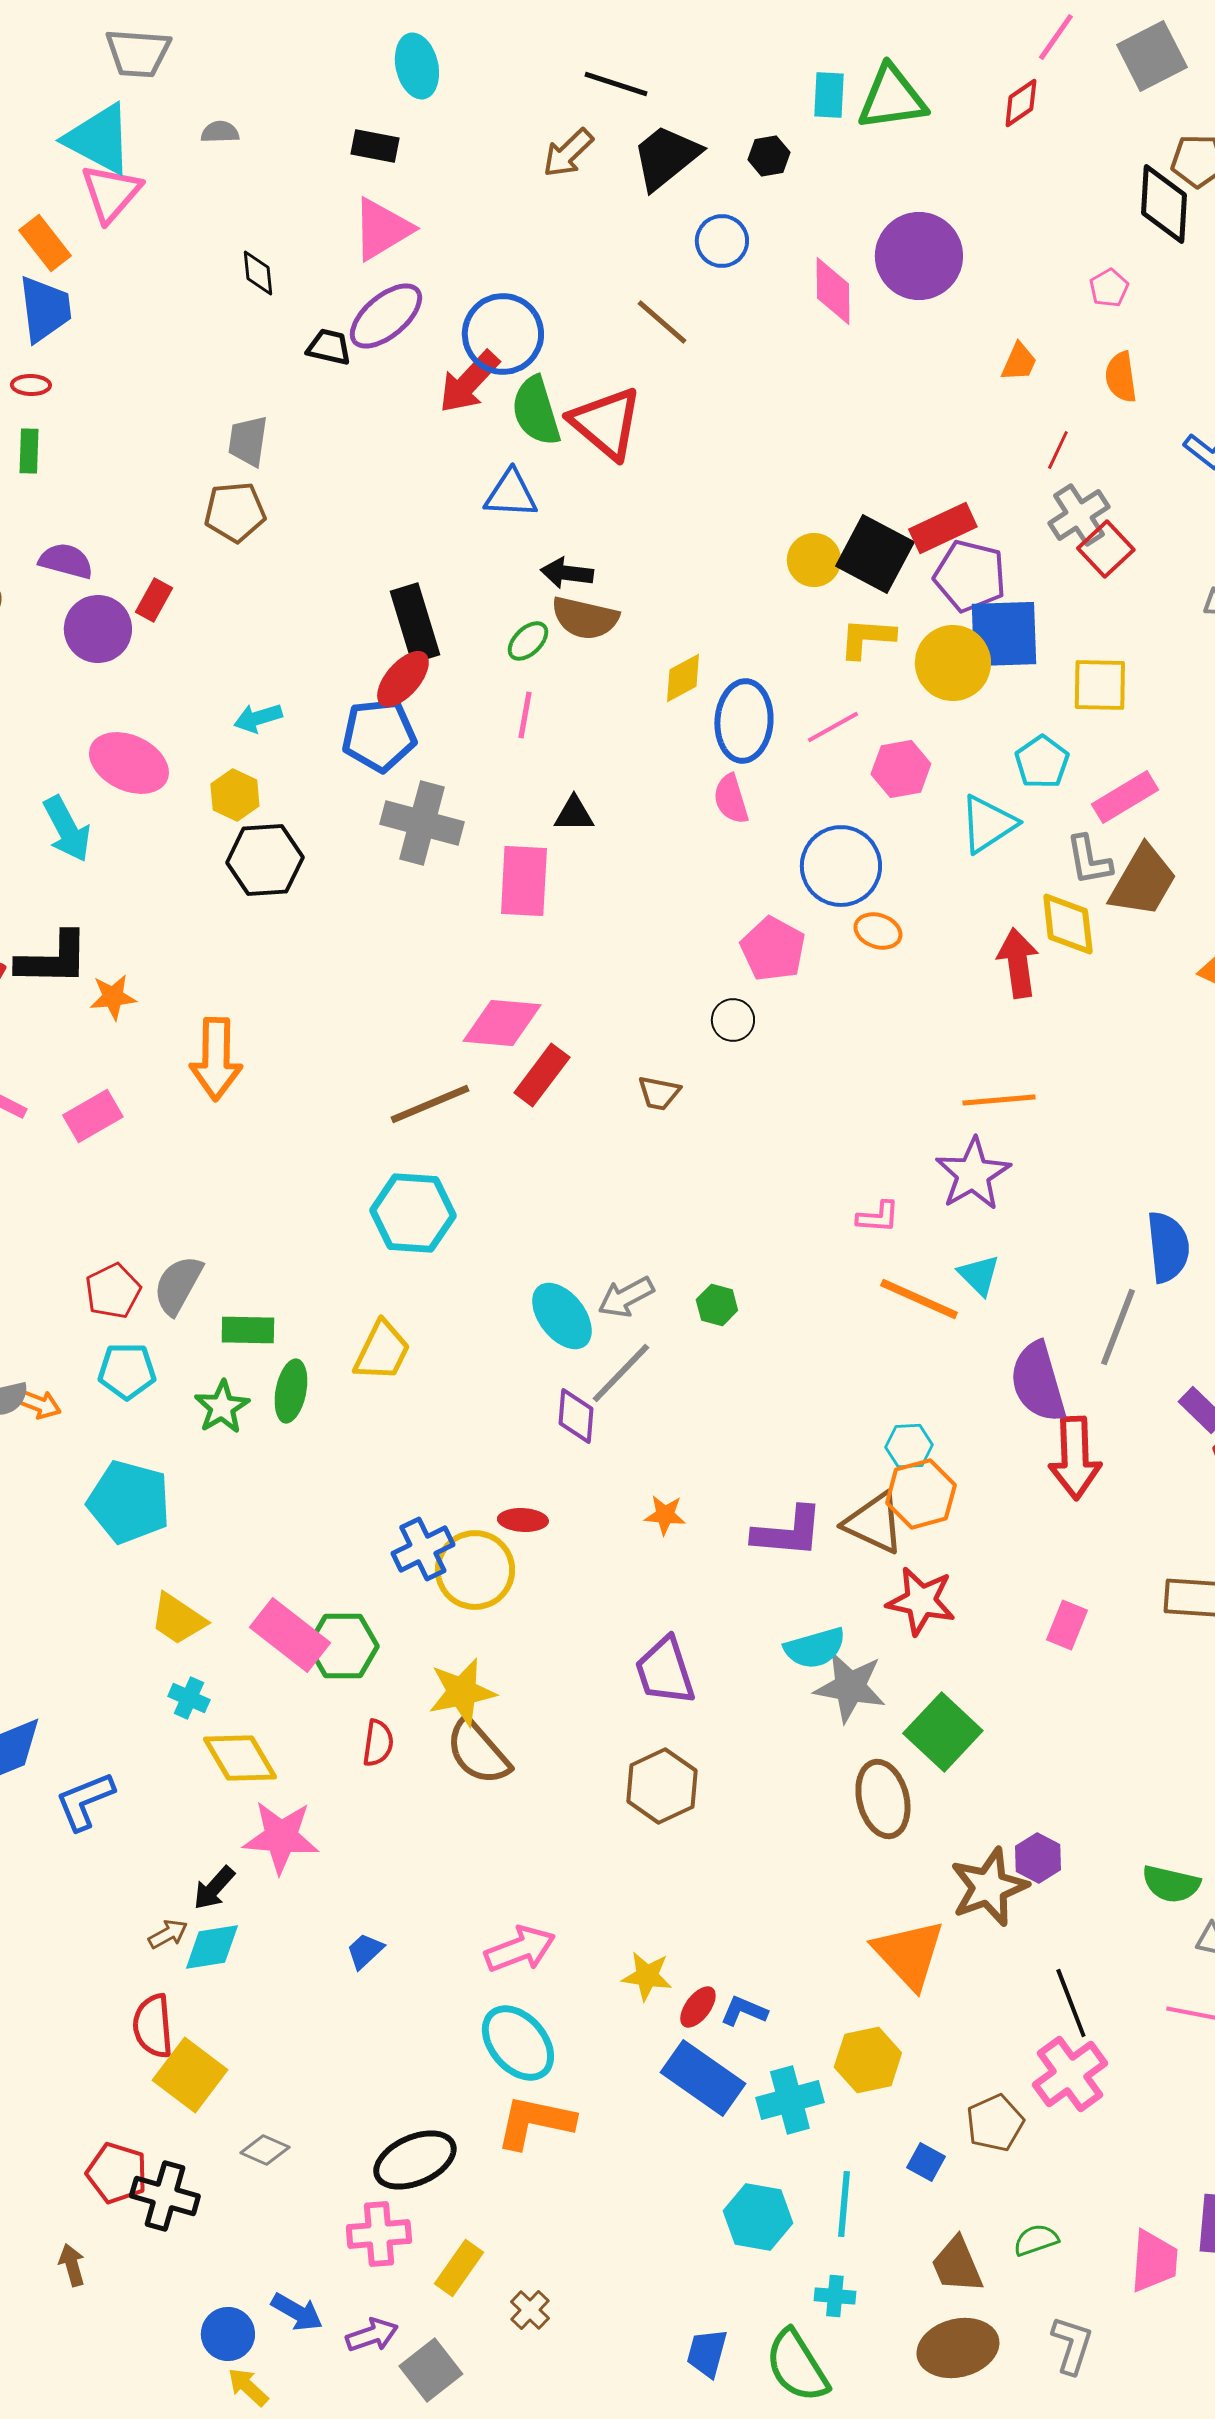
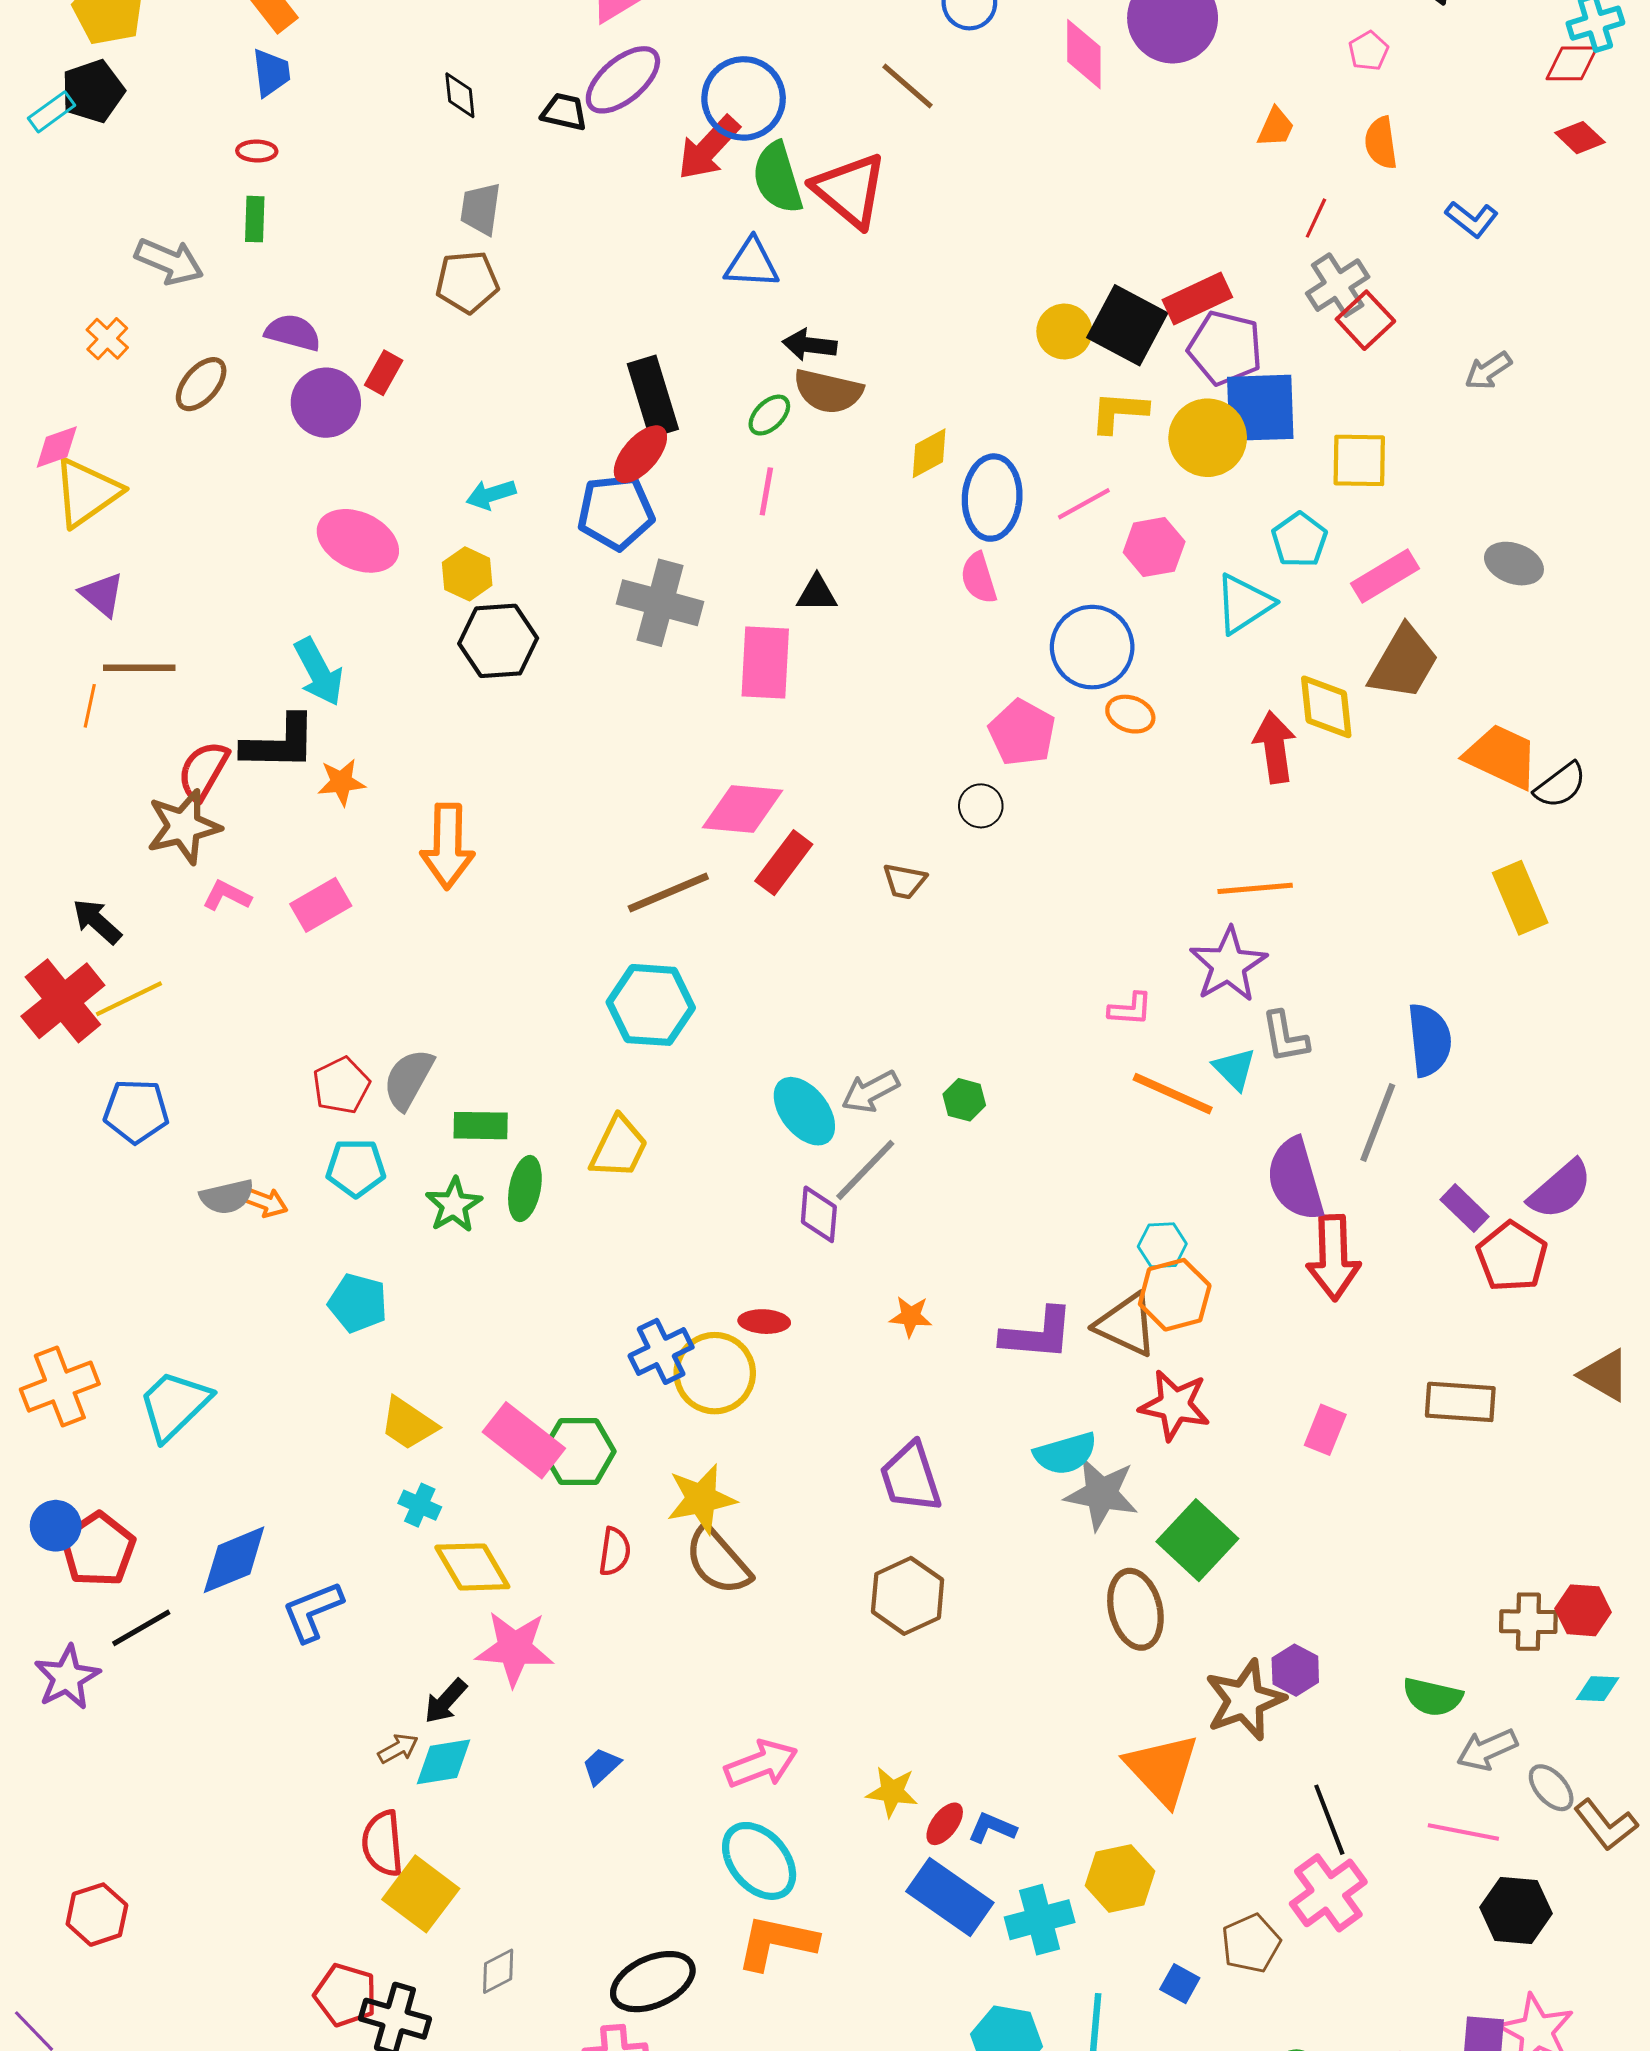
black diamond: (258, 273) -> (460, 95), moved
blue trapezoid: (45, 309) -> (271, 73), size x0.7
cyan arrow: (67, 829) -> (319, 672), moved
gray L-shape: (1089, 860) -> (1285, 1037), moved
cyan pentagon: (129, 1502) -> (358, 1303), size x0.7
gray diamond: (265, 2150) -> (498, 1971), turned -51

